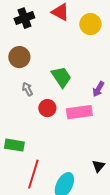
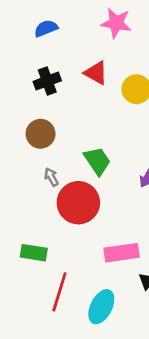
red circle: (47, 108) -> (78, 203), size x1.8
pink rectangle: (79, 112) -> (122, 253), moved

